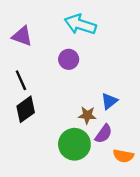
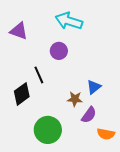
black line: (21, 80) -> (39, 75), moved
green circle: (74, 144) -> (48, 130), moved

